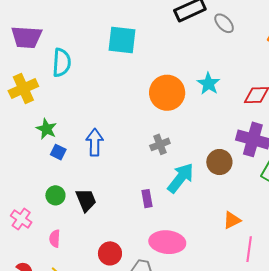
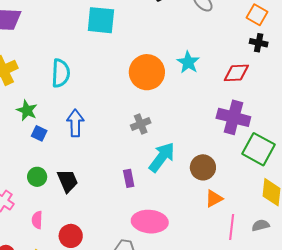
cyan semicircle: (62, 63) -> (61, 73), moved
brown circle: (219, 162) -> (203, 167), moved
red circle: (110, 253) -> (71, 236), moved

